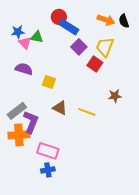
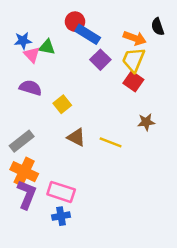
orange arrow: (106, 20) -> (135, 38), moved
red square: (95, 64) -> (133, 81), moved
yellow square: (49, 82) -> (62, 104), turned 32
purple L-shape: (31, 122) -> (27, 194), moved
orange cross: (19, 135) -> (24, 172), turned 30

